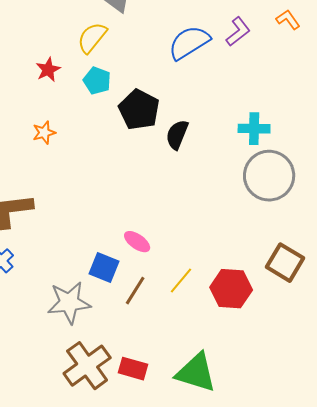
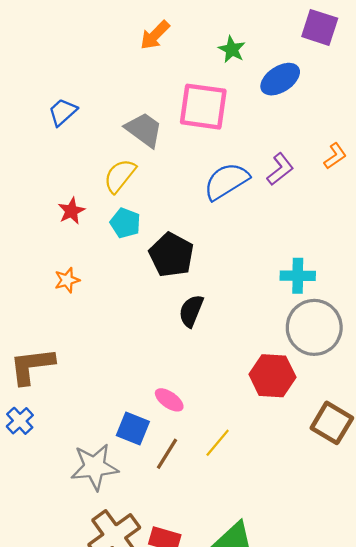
orange L-shape: (288, 20) -> (335, 156), turned 90
black semicircle: (177, 135) -> (191, 311), moved
red hexagon: (231, 289) -> (272, 376), moved

